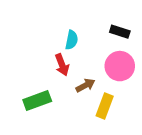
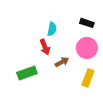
yellow rectangle: (105, 106) -> (88, 78), moved

